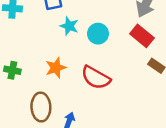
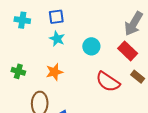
cyan star: (69, 26) -> (57, 39), moved
red semicircle: (96, 78) -> (108, 82), moved

